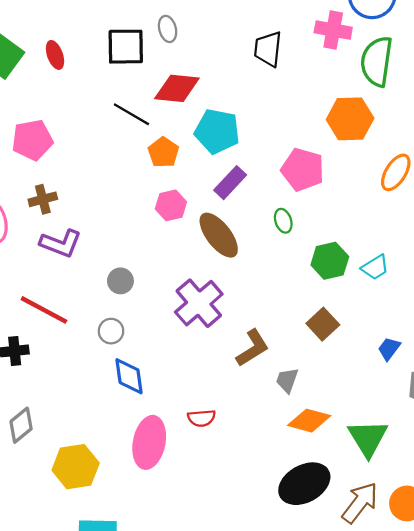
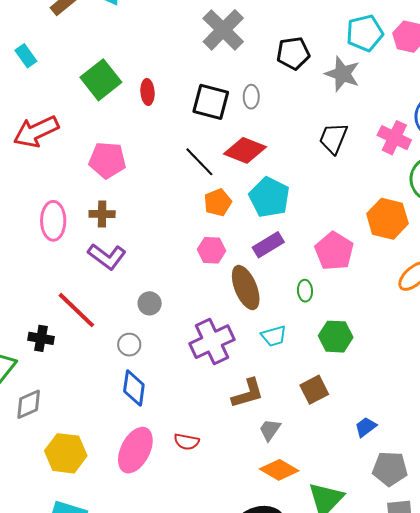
cyan trapezoid: (375, 267) -> (274, 336), moved

